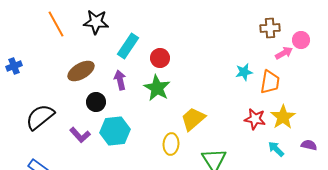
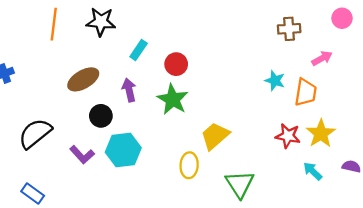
orange line: (56, 24) -> (54, 24), turned 36
brown cross: (270, 28) -> (289, 29), moved
pink circle: (301, 40) -> (342, 18), moved
cyan rectangle: (128, 46) -> (139, 50), size x0.7
cyan star: (244, 72) -> (275, 81), turned 30

